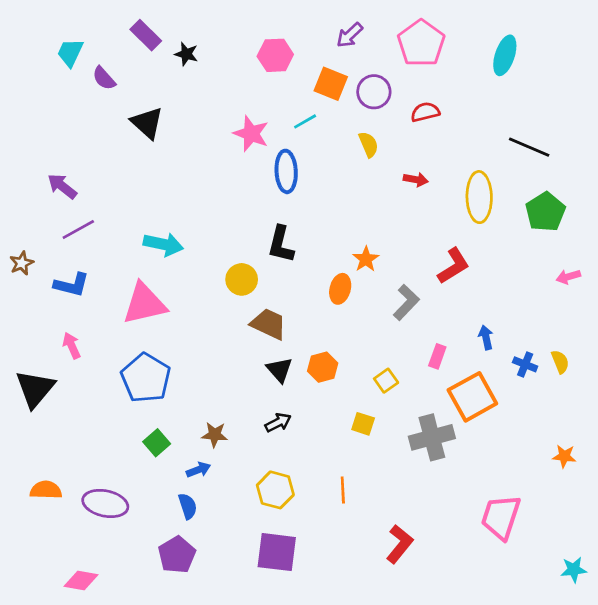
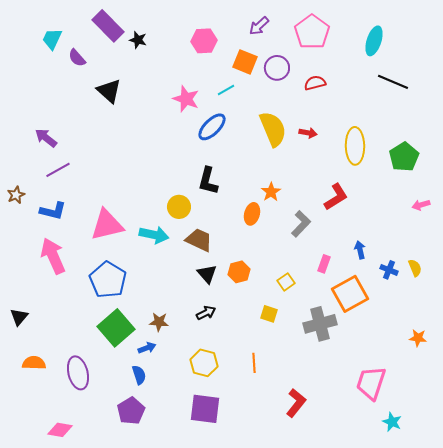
purple rectangle: (146, 35) -> (108, 26), size x1.4
yellow semicircle: (369, 144) -> (273, 129), moved, size x1.8
black line: (529, 147) -> (393, 82), moved
blue ellipse: (286, 171) -> (212, 127), turned 48
cyan arrow: (163, 244) -> (154, 235), moved
pink arrow: (72, 346) -> (53, 256), size x1.8
black triangle: (35, 389) -> (19, 317), moved, size x0.6
green square: (157, 443) -> (116, 328), size x1.8
purple ellipse: (105, 503) -> (78, 373), turned 64
cyan star: (574, 570) -> (392, 422), moved, turned 30

